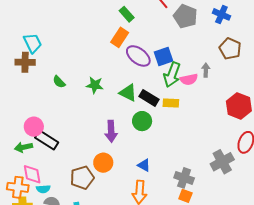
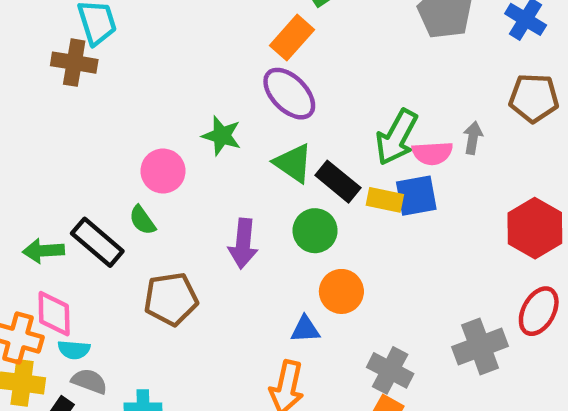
brown pentagon: (230, 49) -> (534, 98), turned -30
purple ellipse: (138, 56) -> (289, 94), moved
blue square: (164, 57) -> (416, 196), moved
green semicircle: (59, 82) -> (142, 220), moved
pink circle: (34, 127) -> (163, 171), moved
orange circle: (103, 163) -> (341, 291), moved
blue triangle: (144, 165) -> (305, 329), turned -40
brown pentagon: (82, 178) -> (171, 299), moved

